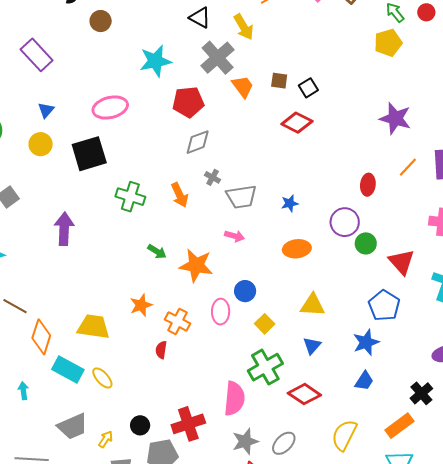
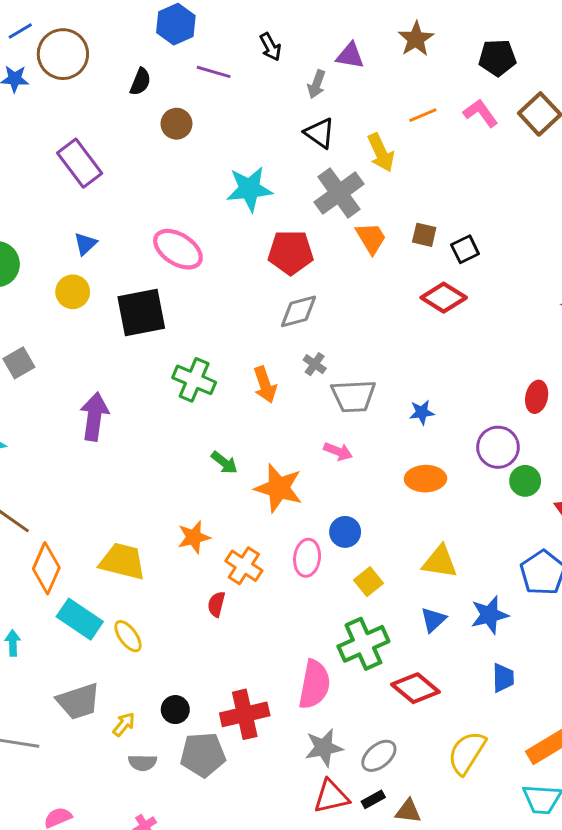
pink ellipse: (110, 107) -> (178, 249), turned 40
blue star: (366, 342) -> (489, 615), moved
blue trapezoid: (364, 381) -> (503, 678), turned -40

